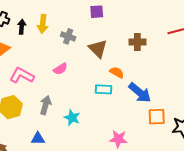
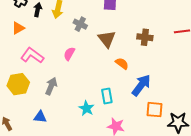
pink semicircle: (60, 69) -> (69, 54), turned 144
cyan rectangle: (103, 89) -> (107, 96), moved, turned 70
blue arrow: (140, 93) -> (141, 85), turned -100
cyan star: (72, 118) -> (86, 108), moved

